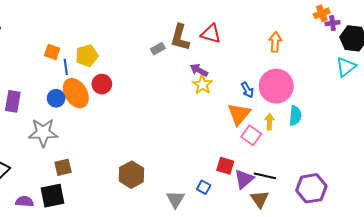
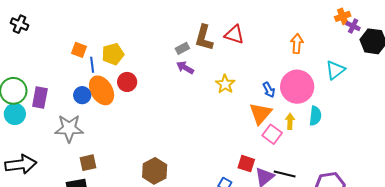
purple cross: (333, 23) -> (353, 26), turned 32
cyan triangle: (346, 67) -> (335, 70), moved
purple arrow: (199, 70) -> (185, 68), moved

